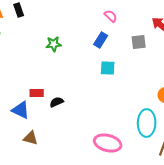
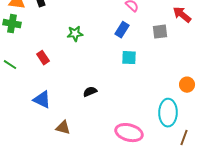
red rectangle: (37, 93) -> (43, 58), moved, turned 56
black semicircle: (57, 102) -> (90, 92), moved
brown triangle: (31, 138) -> (63, 128), moved

